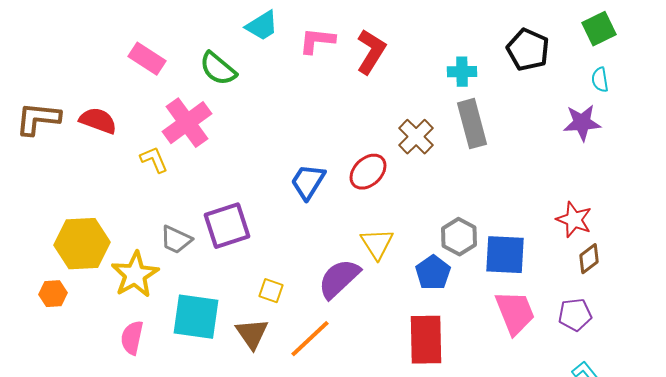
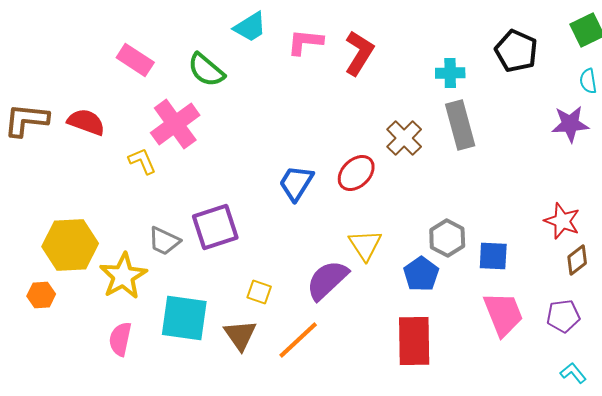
blue square: (505, 255) -> (493, 256), size x0.7

